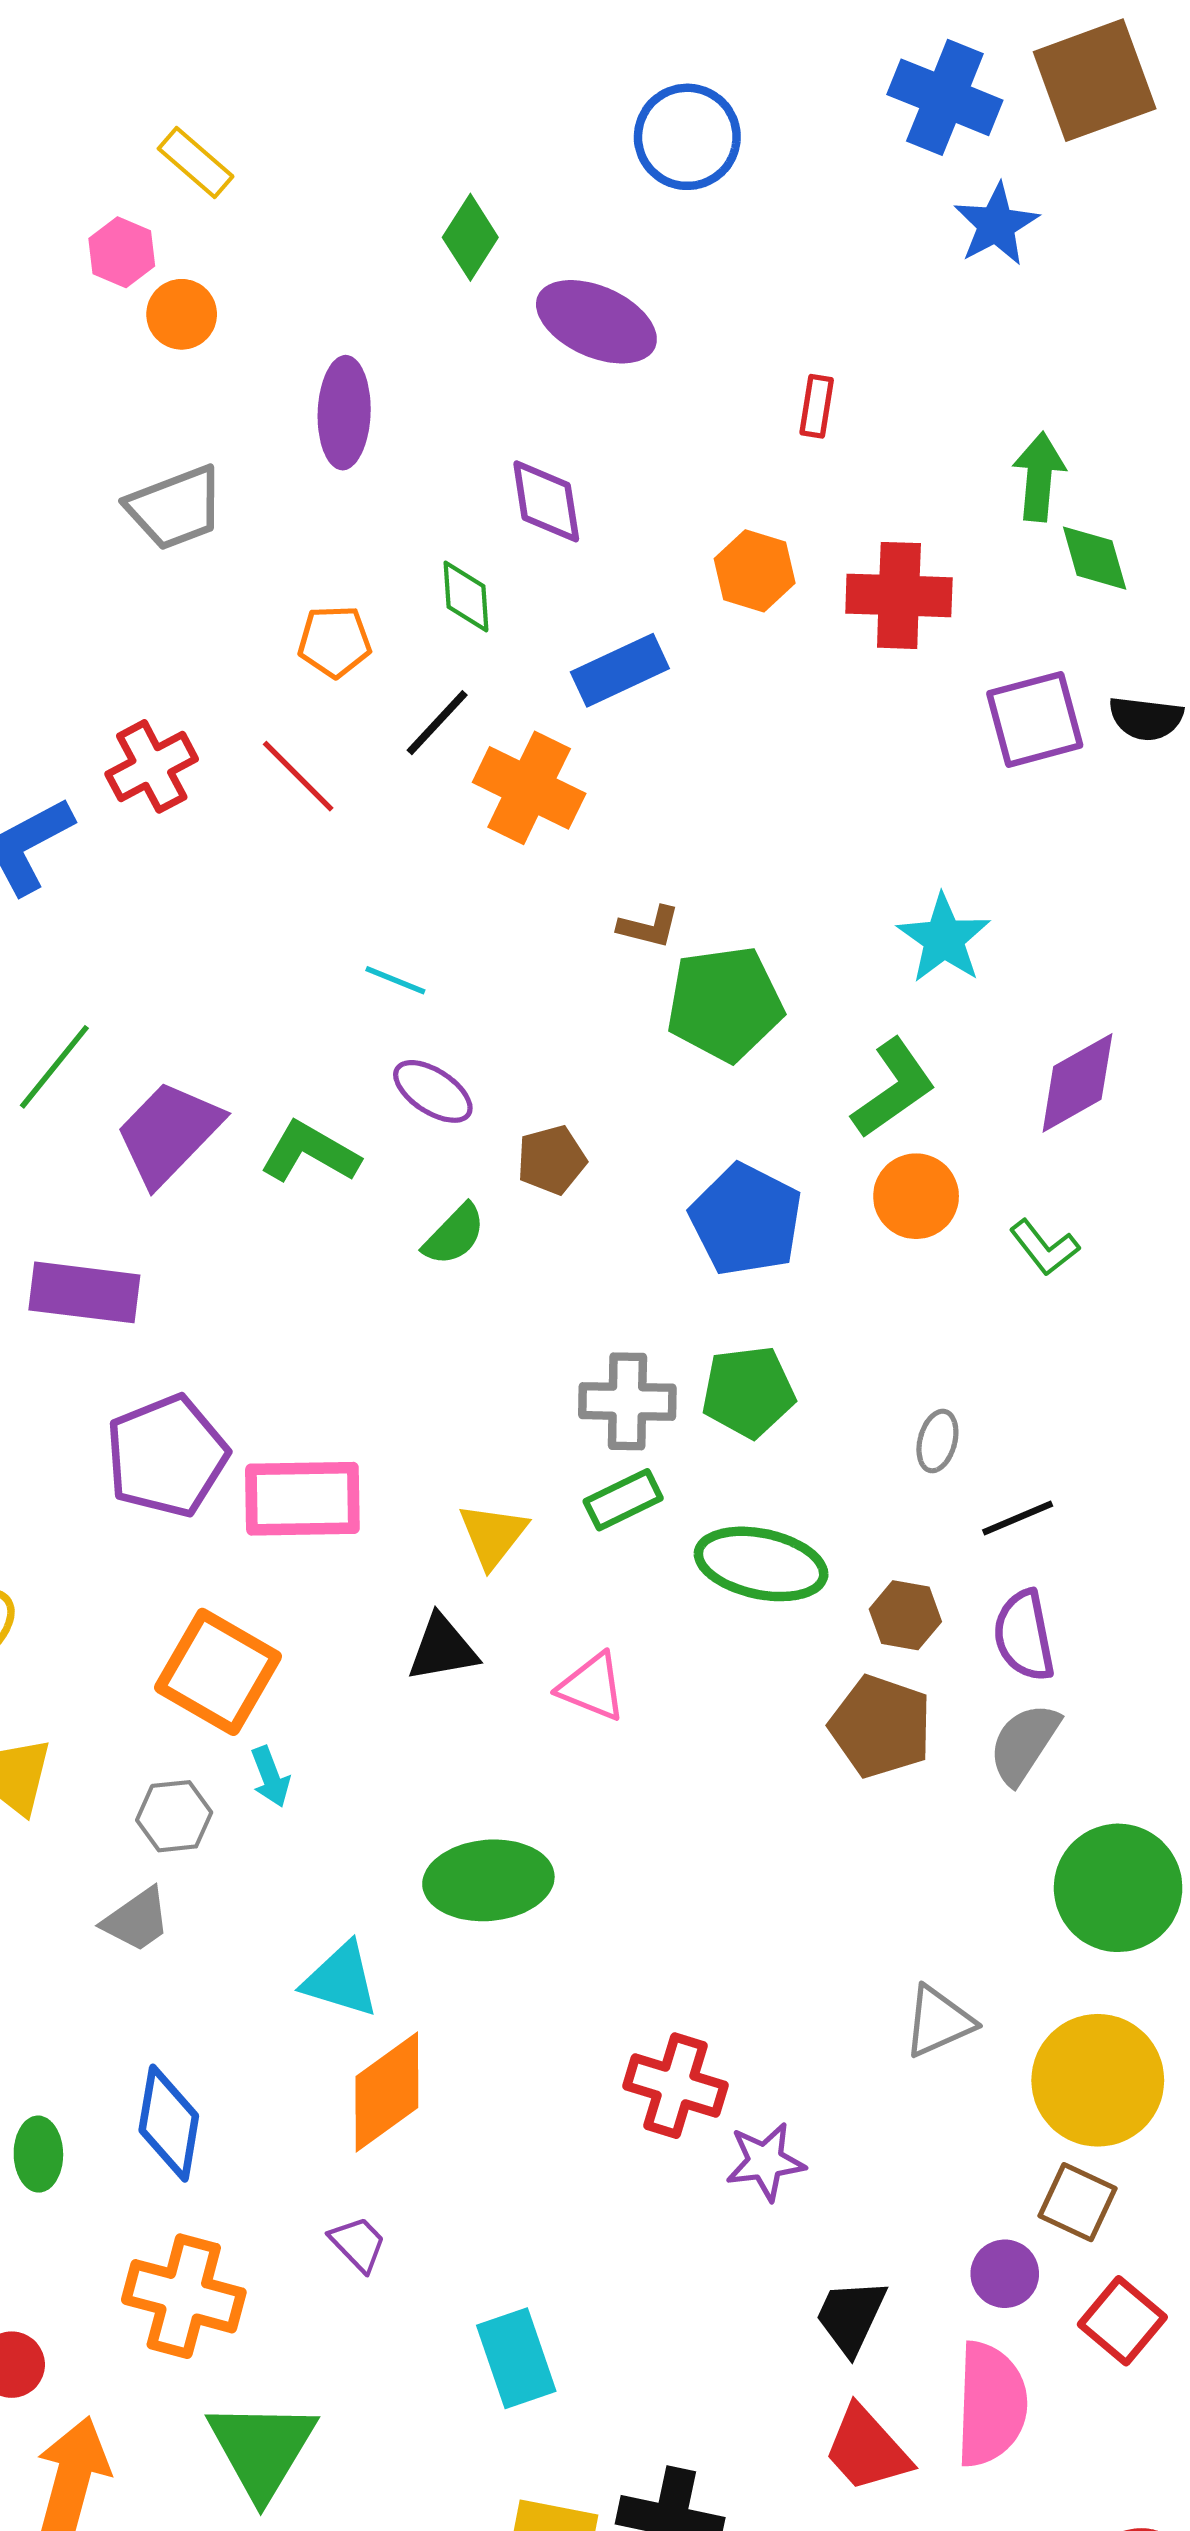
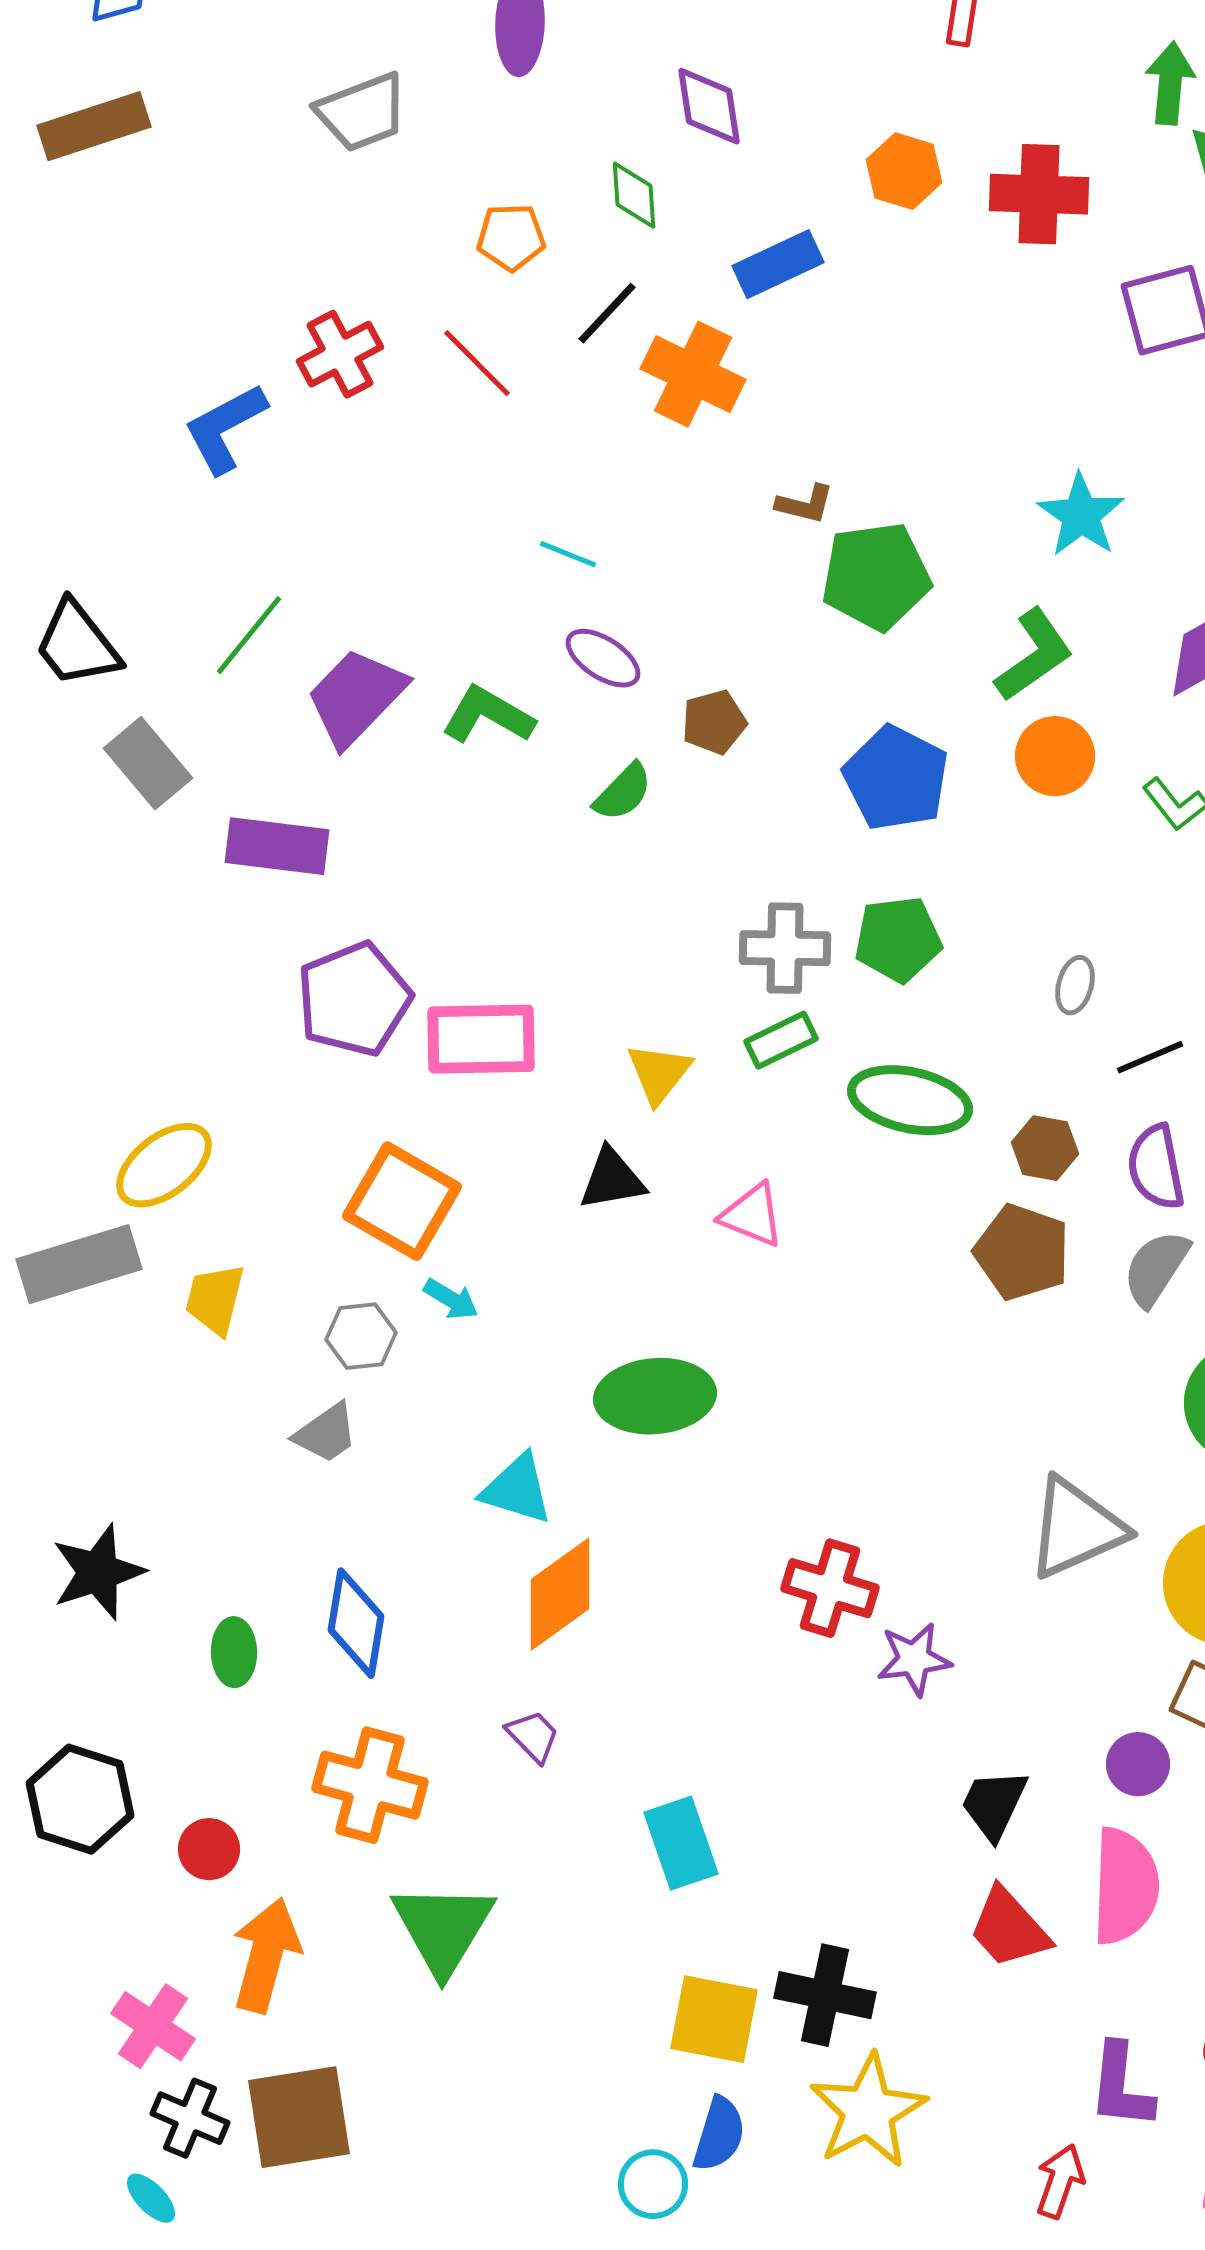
cyan arrow: (270, 1777) -> (451, 1299), turned -38
gray triangle: (938, 2021) -> (1076, 1528), size x1.5

